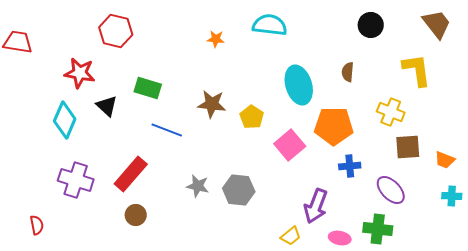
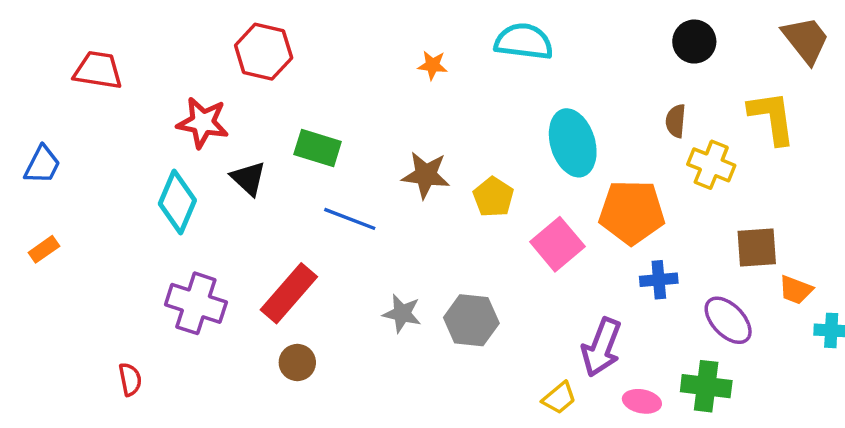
brown semicircle: (348, 72) -> (676, 121), moved
yellow cross: (391, 112) -> (711, 165), moved
orange trapezoid: (445, 160) -> (796, 290), moved

